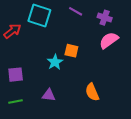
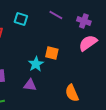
cyan square: (39, 15) -> (21, 19), size x0.6
purple triangle: (49, 95) -> (30, 85), moved

